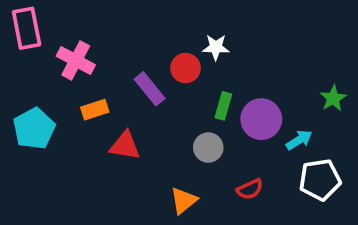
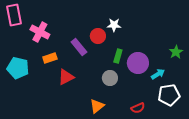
cyan pentagon: (34, 129) -> (18, 68), turned -30
red triangle: (125, 146) -> (66, 77), turned -36
red semicircle: (250, 189) -> (138, 108), moved

